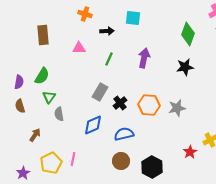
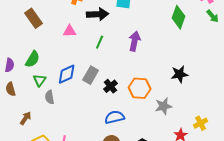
black arrow: (107, 31) -> (98, 14), size x1.5
brown rectangle: (43, 35) -> (34, 18), turned -30
black star: (185, 67) -> (180, 74), moved
gray star: (177, 108) -> (164, 106), moved
blue diamond: (93, 125) -> (67, 74), moved

